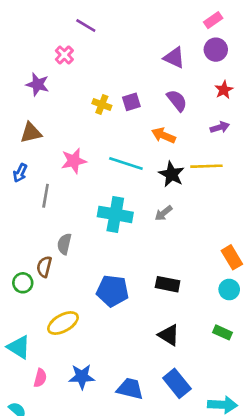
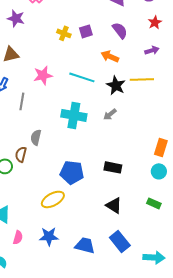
orange rectangle: (232, 257) -> (161, 147), turned 48
yellow ellipse: (63, 323) -> (53, 199), moved

